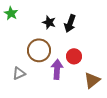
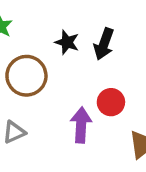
brown circle: (39, 50) -> (26, 76), moved

